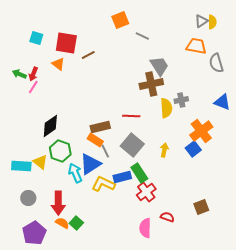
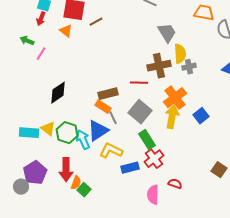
red arrow: (33, 74) -> (41, 19), moved
brown cross: (151, 84) -> (159, 66), moved
yellow semicircle: (166, 108) -> (180, 54), moved
orange cross: (201, 131) -> (175, 98), moved
yellow arrow: (164, 150) -> (172, 117), size x1.6
green hexagon: (60, 151) -> (67, 133), moved
blue rectangle: (122, 177) -> (130, 168), moved
gray circle: (28, 198) -> (21, 187), moved
brown square: (201, 207) -> (219, 170), moved, turned -35
orange semicircle: (62, 223) -> (76, 183), moved, turned 80
purple pentagon: (34, 233) -> (35, 173), moved

